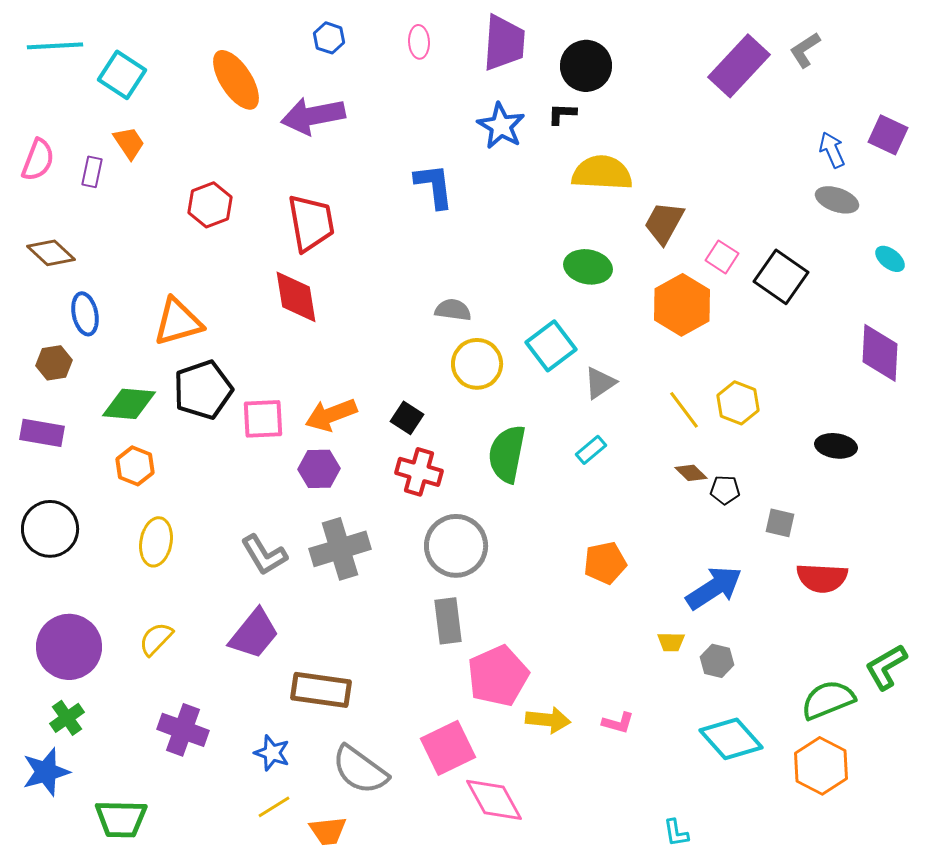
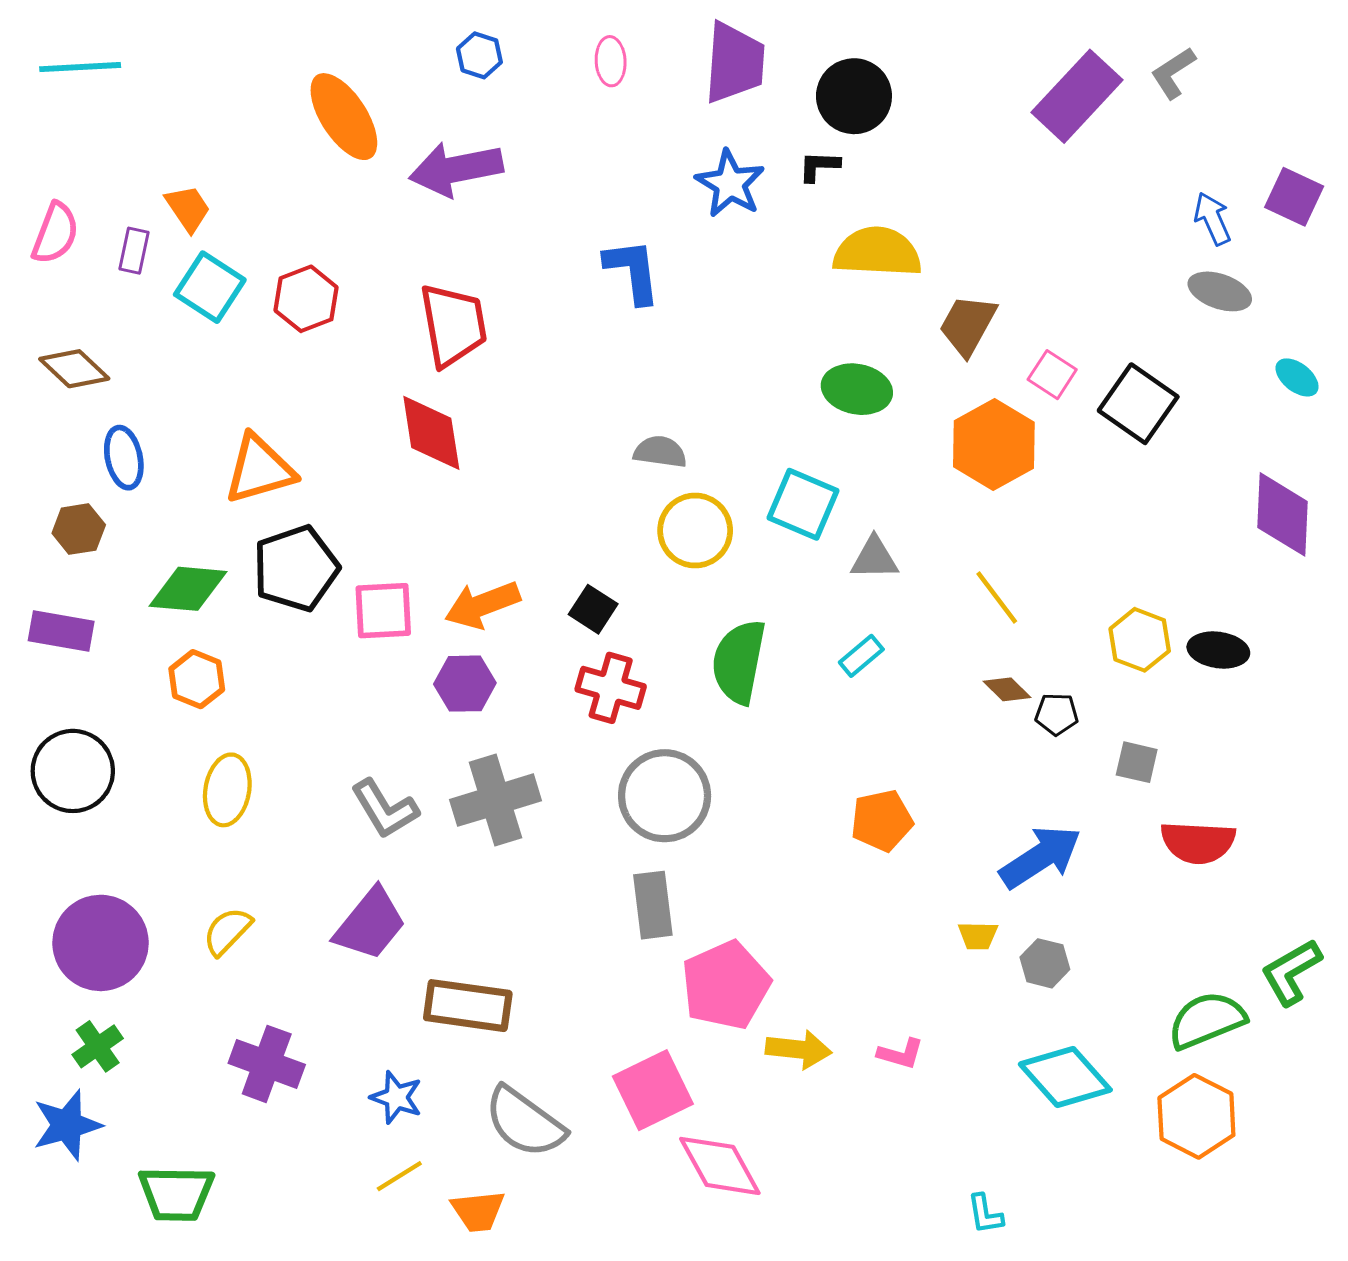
cyan square: (122, 75) -> (210, 287), moved
cyan square: (551, 346) -> (803, 504), turned -30
gray triangle: (600, 383) -> (874, 558), turned 33
yellow hexagon: (738, 403) -> (1140, 640), moved

